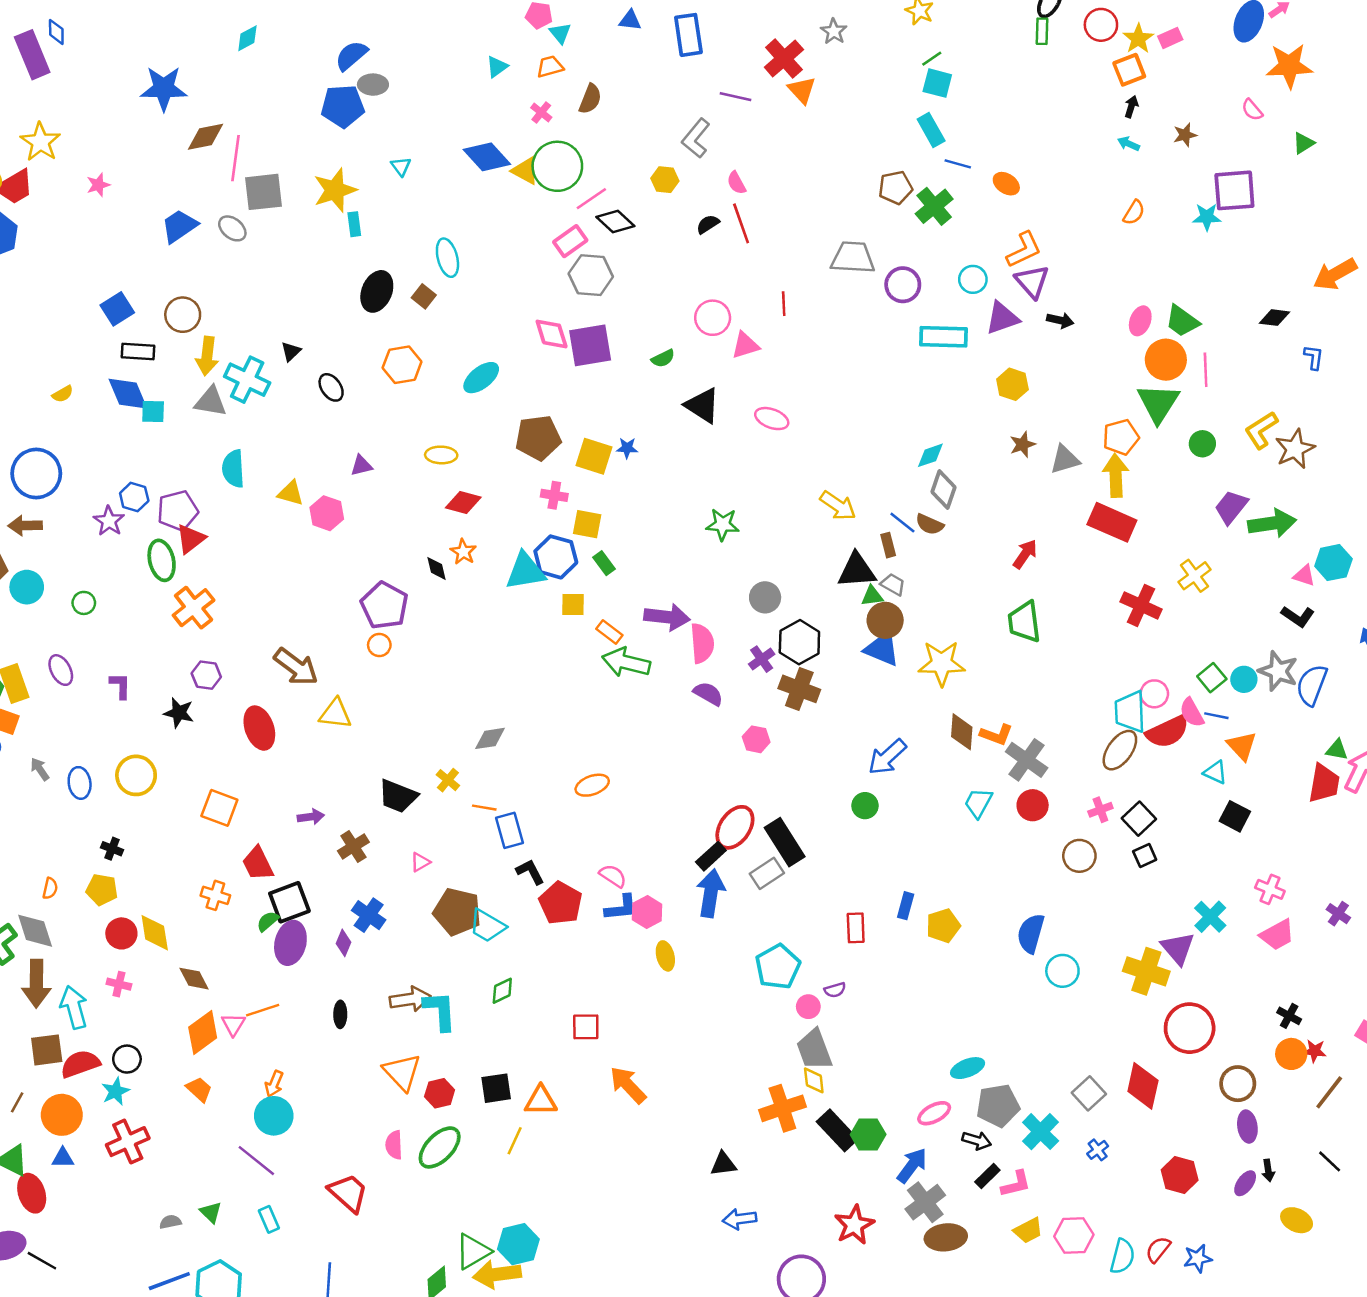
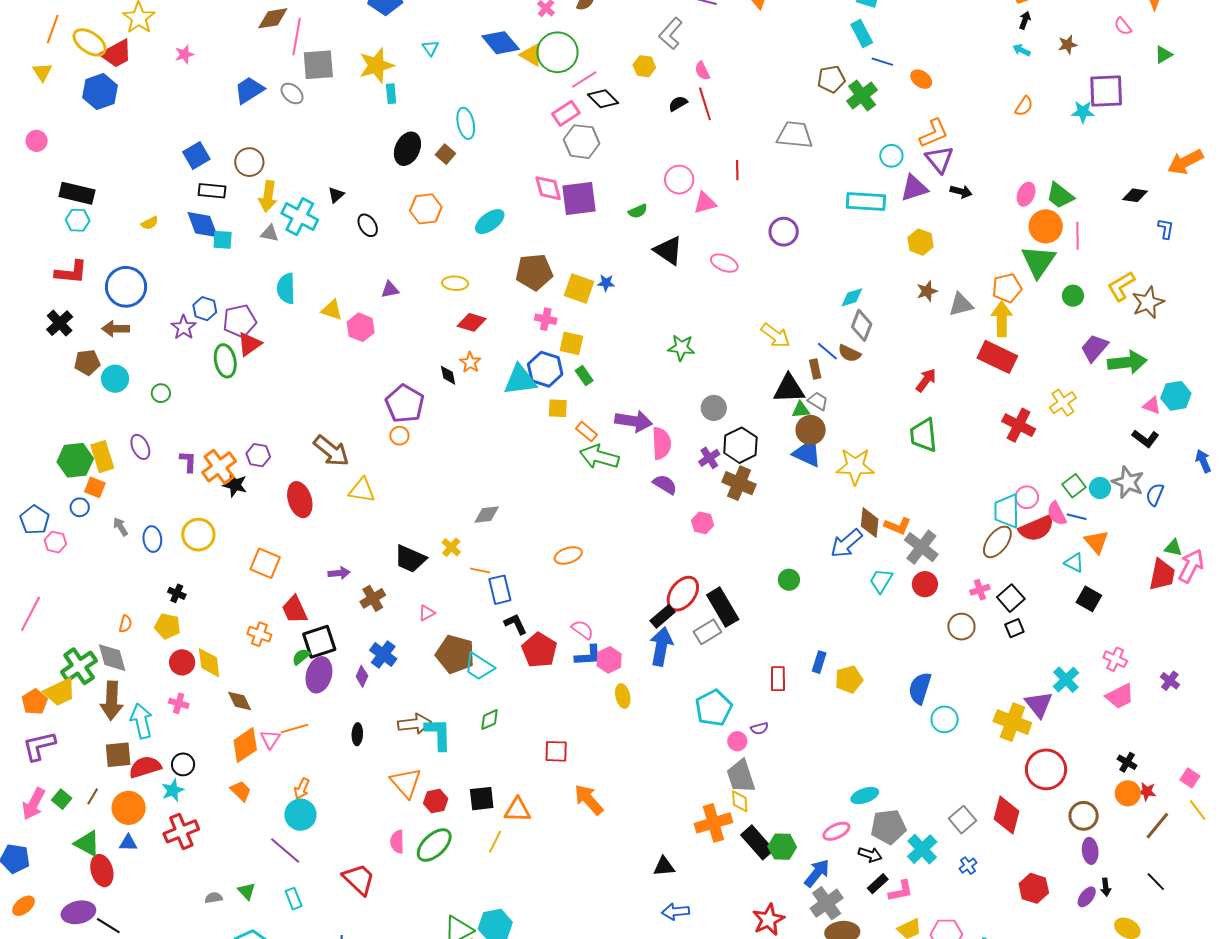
purple circle: (903, 285) -> (784, 232), moved
gray triangle: (211, 401) -> (270, 233), size x0.7
orange cross: (194, 608) -> (219, 467), moved
blue semicircle: (1312, 685) -> (1155, 495), size x0.7
blue arrow: (887, 757) -> (846, 543), moved

